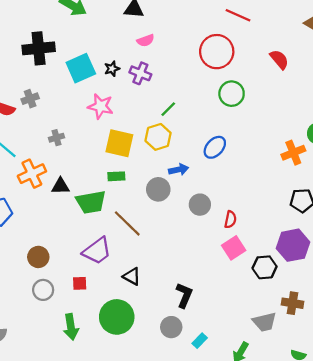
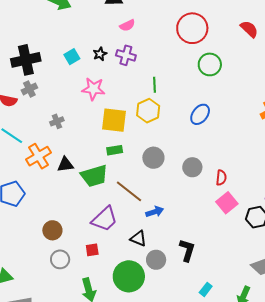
black cross: (39, 48) -> (26, 60), moved
cyan square: (81, 68) -> (72, 57), size x0.6
green line: (168, 109) -> (154, 85), turned -42
blue arrow: (179, 170) -> (155, 212), moved
gray circle: (171, 327) -> (156, 260), moved

